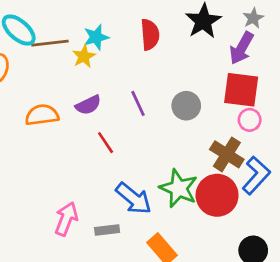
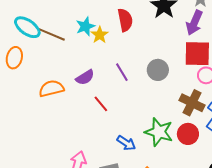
brown line: (50, 43) -> (52, 34), turned 36
yellow star: (84, 56) -> (100, 35), moved
red circle: (217, 195) -> (188, 134), size x0.7
blue arrow: (134, 198) -> (126, 143), size x0.7

